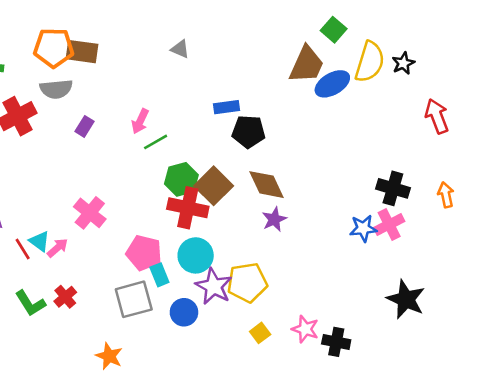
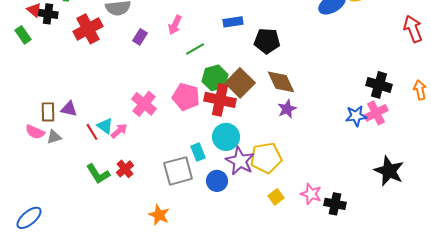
blue rectangle: (227, 107) -> (233, 22), moved
pink arrow: (140, 121) -> (175, 25), moved
pink pentagon: (144, 253) -> (186, 97), moved

